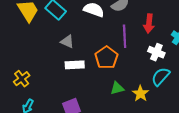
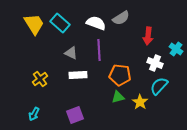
purple line: (125, 36) -> (99, 50), moved
orange pentagon: (107, 57) -> (120, 75), moved, turned -30
yellow cross: (22, 79) -> (40, 79), moved

